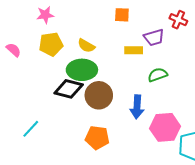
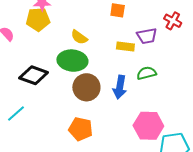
yellow pentagon: (51, 44) -> (38, 19), moved
black diamond: (69, 89) -> (34, 75), moved
blue arrow: (137, 107) -> (120, 87), moved

